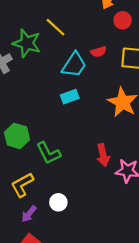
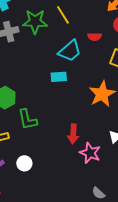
green star: (27, 43) -> (35, 22), turned -30
red semicircle: (99, 52) -> (95, 37), moved

